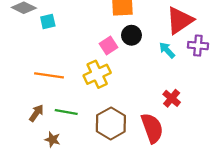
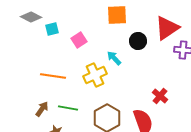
black circle: (131, 35) -> (138, 41), moved
pink square: (109, 46) -> (79, 40), moved
cyan arrow: (167, 50) -> (114, 58), moved

